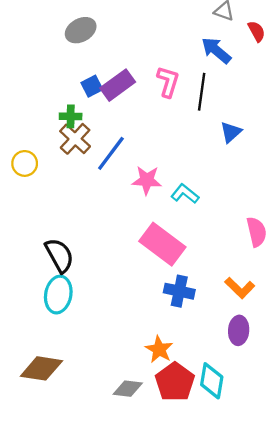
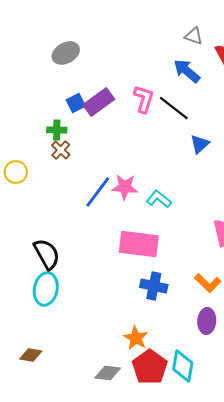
black line: (202, 92) -> (174, 108), turned -60
brown cross: (75, 139) -> (61, 150), size x0.7
blue line: (111, 153) -> (98, 192), moved
pink rectangle: (162, 244) -> (139, 244), turned -30
brown diamond: (41, 368) -> (31, 355), size x0.6

